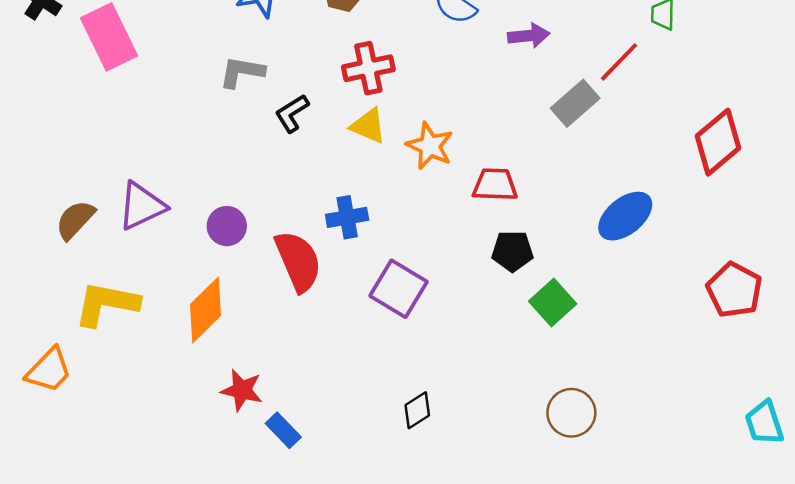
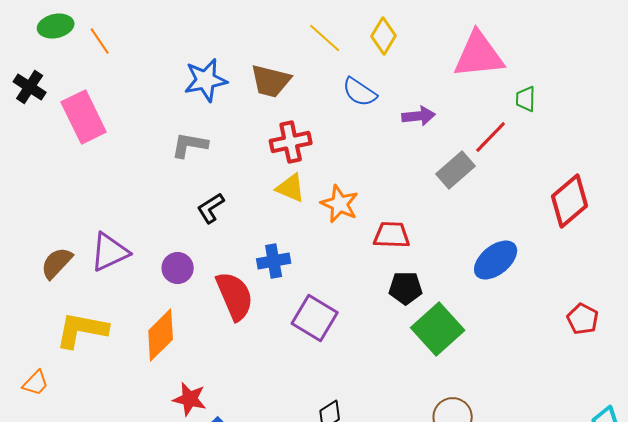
black L-shape: (292, 113) -> (211, 208), moved
red pentagon: (734, 290) -> (583, 319), size x0.7
green square: (553, 302) -> (438, 329), size x1.4
orange trapezoid: (49, 370) -> (36, 383), size x0.7

